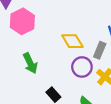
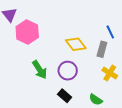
purple circle: (82, 67) -> (68, 71), moved

